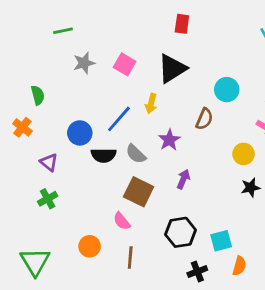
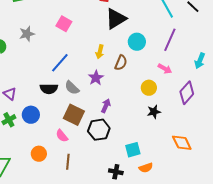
gray star: (84, 63) -> (27, 34), moved
black triangle: (172, 69) -> (116, 19), moved
yellow arrow: (151, 104) -> (100, 52), moved
blue circle: (80, 133) -> (31, 115), moved
black hexagon: (181, 232) -> (99, 130), moved
orange semicircle: (239, 266) -> (146, 168), turned 56
black cross: (197, 272) -> (116, 172), turned 32

